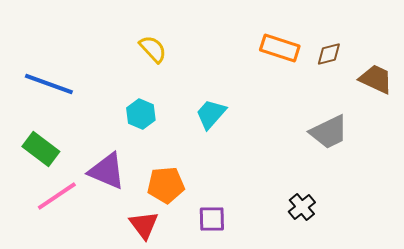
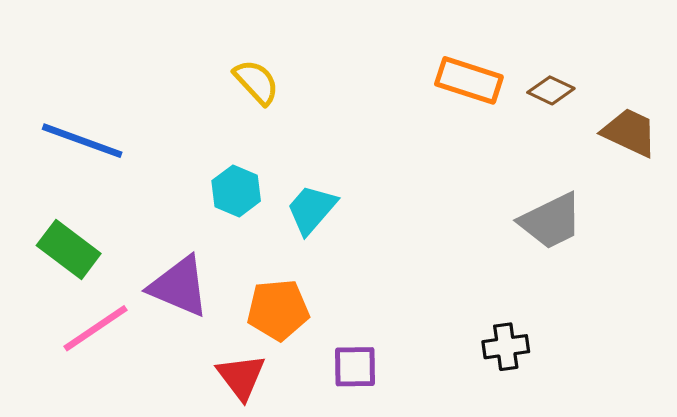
brown diamond: (329, 54) -> (551, 90), turned 40
cyan trapezoid: (211, 114) -> (311, 209), moved
black cross: (302, 207) -> (506, 347), turned 32

